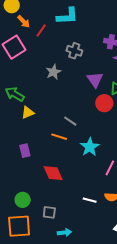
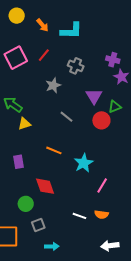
orange arrow: (24, 22) -> (42, 25), moved
red line: (41, 31) -> (44, 55), moved
gray line: (70, 121) -> (67, 117), moved
green circle: (23, 200) -> (26, 204), moved
gray square: (49, 212) -> (38, 225), turned -32

